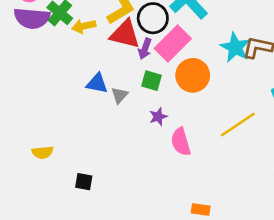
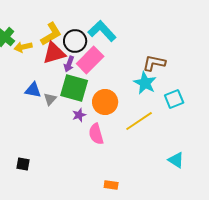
red triangle: (125, 34) -> (54, 53), turned -30
cyan star: (235, 47) -> (145, 83), moved
orange circle: (193, 75) -> (105, 102), moved
green square: (151, 81) -> (74, 88), size x1.8

